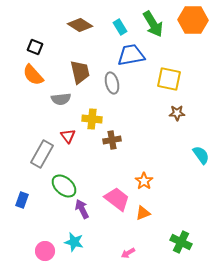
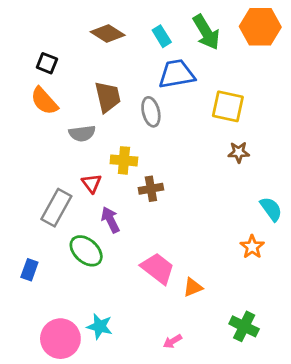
orange star: (144, 181) -> (252, 247), moved
purple arrow: (82, 209) -> (110, 220), moved
pink circle: (45, 251) -> (60, 339), size x1.5

